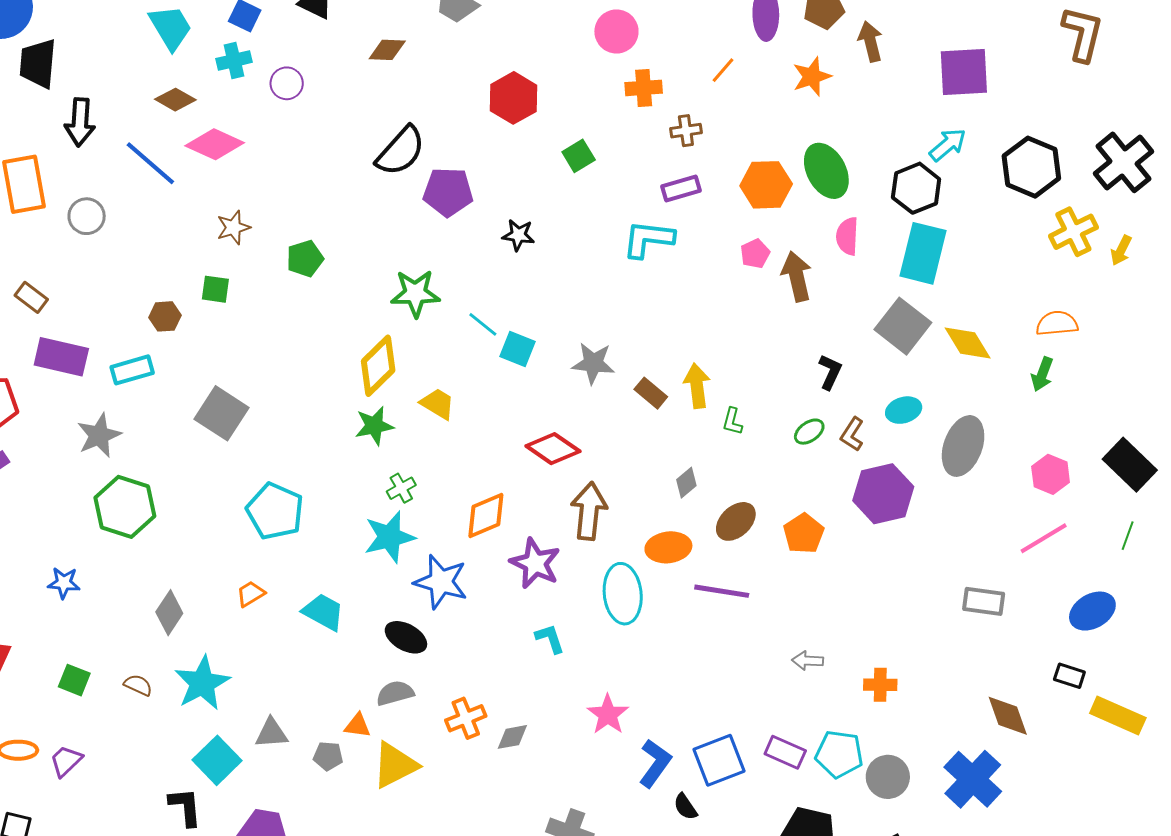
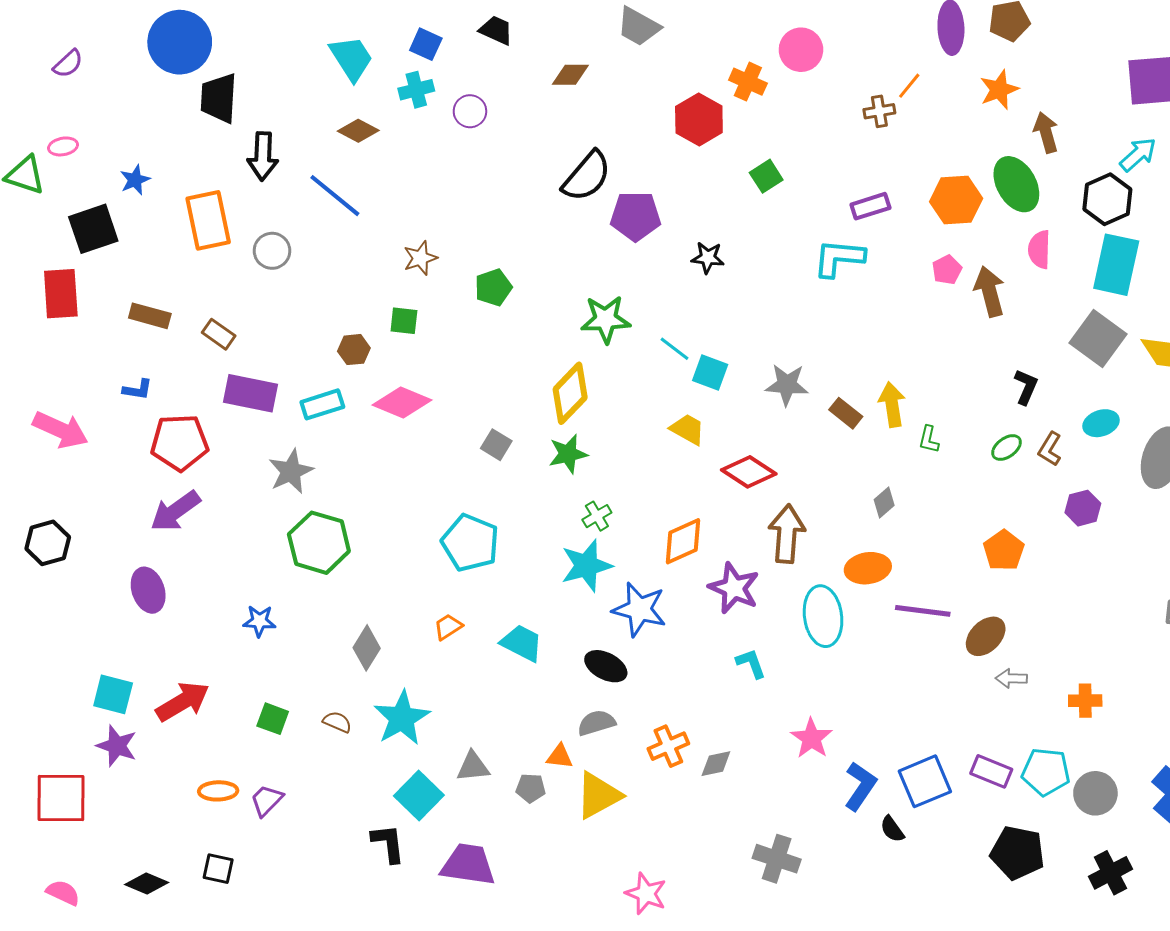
brown arrow: (870, 41) -> (1046, 132), moved
orange cross: (644, 88) -> (748, 82), moved, turned 30
brown cross: (686, 131) -> (879, 111), moved
pink diamond: (215, 144) -> (402, 402), moved
yellow trapezoid: (438, 404) -> (688, 429), moved
gray square: (221, 413) -> (496, 445), moved, size x0.6
purple hexagon: (883, 494) -> (1083, 508), size x0.6
brown ellipse: (736, 521) -> (986, 636), moved

